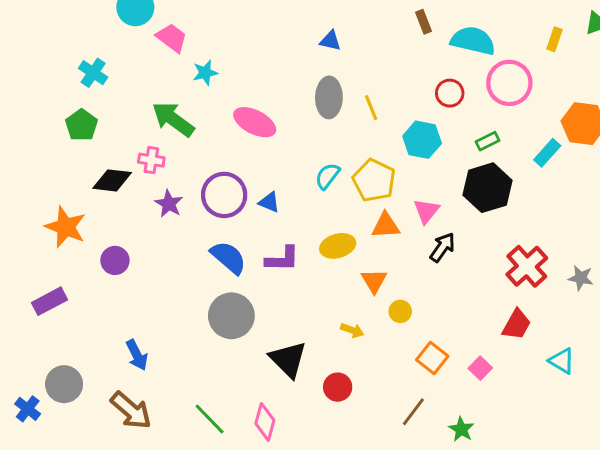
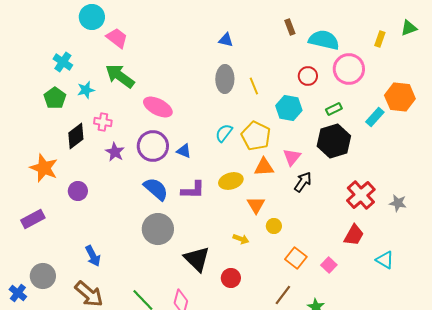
cyan star: (205, 73) -> (86, 90), moved
green arrow: (173, 119) -> (120, 76), moved
pink ellipse: (255, 122) -> (158, 107), moved
black diamond: (112, 180) -> (76, 136), turned -44

